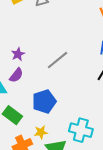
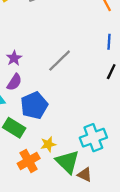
blue pentagon: (44, 101) -> (34, 105), moved
cyan cross: (81, 130) -> (93, 138), turned -30

